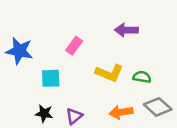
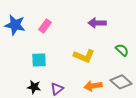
pink rectangle: (74, 46) -> (45, 26), moved
blue star: (19, 51) -> (15, 25), moved
green semicircle: (142, 77) -> (122, 50), moved, turned 32

